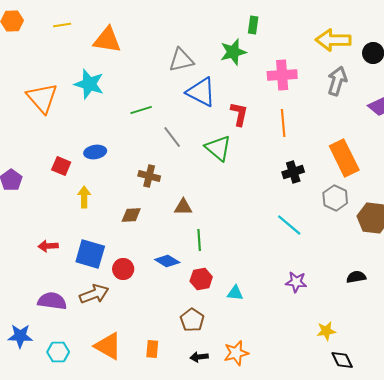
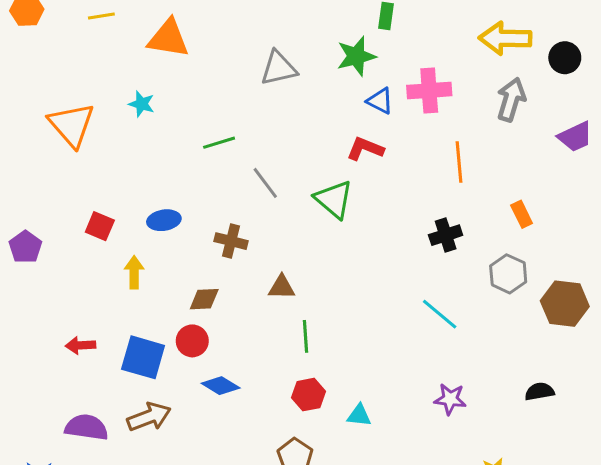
cyan star: (89, 84) -> (142, 104), size x0.6
blue triangle: (201, 92) -> (380, 101), moved, size x0.6
red L-shape: (239, 114) -> (365, 149), turned -80
orange line: (283, 123) -> (459, 162), moved
blue ellipse: (95, 152) -> (164, 220), moved
orange rectangle: (344, 158) -> (522, 214), size x0.5
blue diamond: (167, 261) -> (221, 386), moved
red circle: (123, 269) -> (192, 341), moved

